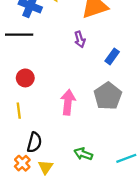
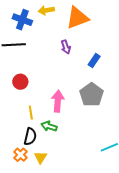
yellow line: (19, 111) -> (31, 113), moved
green arrow: (83, 154) -> (49, 126), moved

